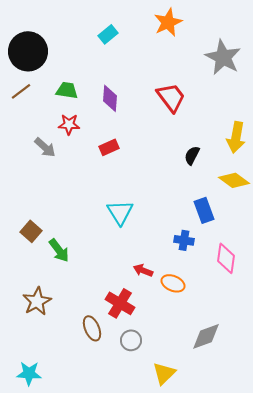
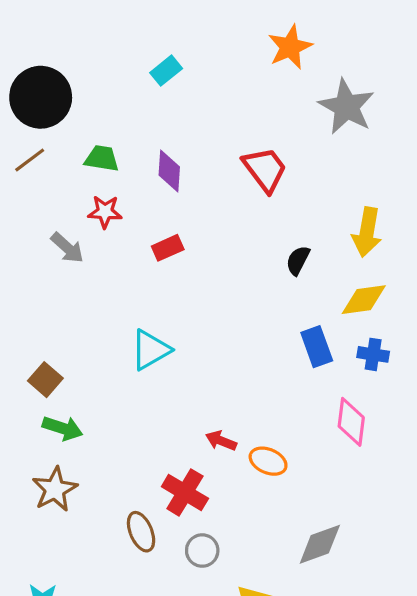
orange star: (168, 22) -> (290, 47), moved
yellow diamond: (234, 180) -> (364, 300), turned -44
cyan triangle: (120, 212) -> (150, 350), moved, turned 32
blue cross: (184, 240) -> (373, 354), moved
green arrow: (59, 250) -> (63, 428), moved, turned -35

